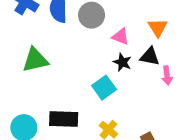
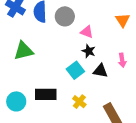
orange triangle: (158, 28) -> (123, 20), moved
black triangle: (150, 57) -> (100, 71), moved

